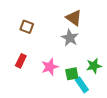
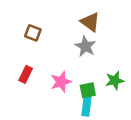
cyan rectangle: (82, 85) -> (87, 106), moved, turned 42

